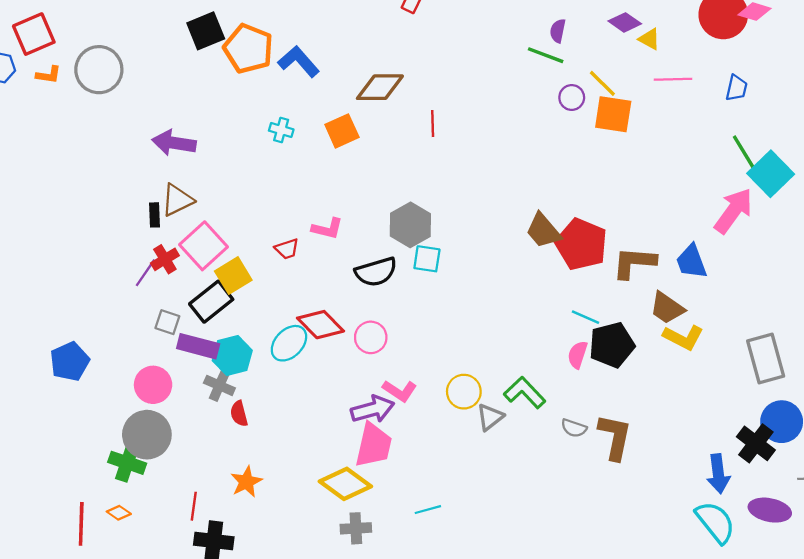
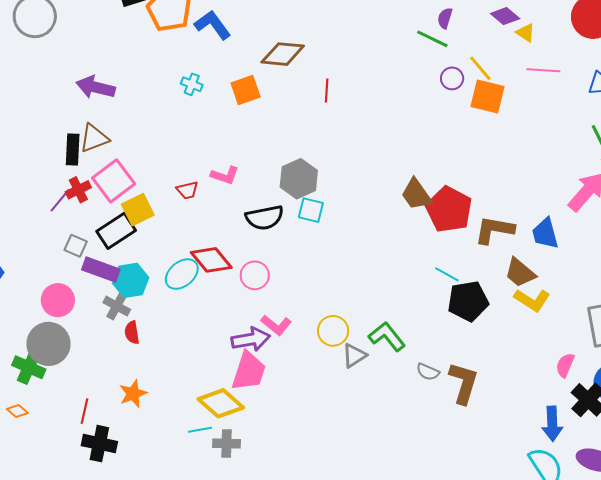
black rectangle: (154, 215) -> (73, 150), size x1.4
pink semicircle: (578, 355) -> (565, 365), moved
cyan line: (428, 510) -> (200, 430), moved

